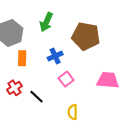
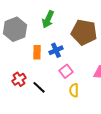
orange rectangle: (22, 58) -> (37, 52), moved
yellow semicircle: (73, 112) -> (74, 90), moved

